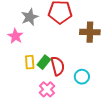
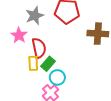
red semicircle: (58, 66) -> (39, 48), moved
cyan circle: (82, 77) -> (57, 77), moved

